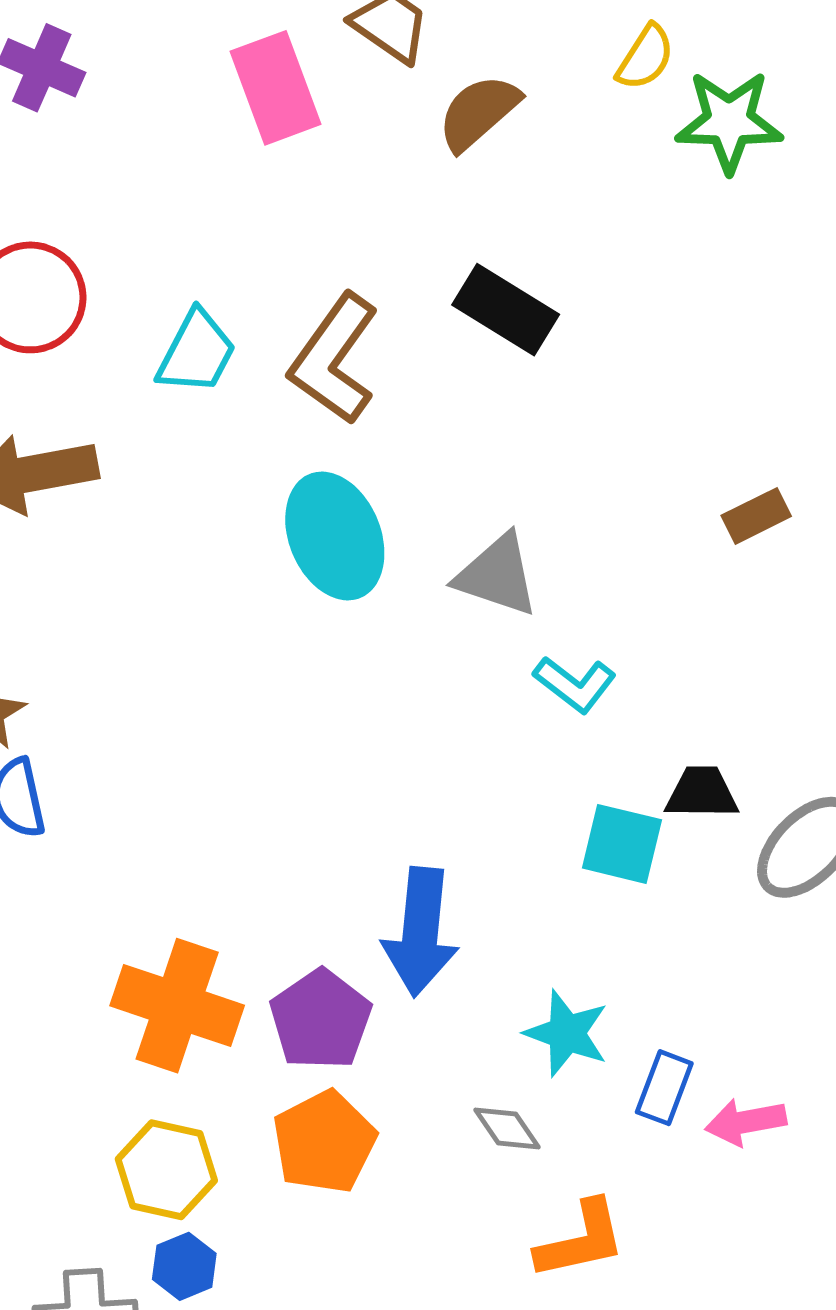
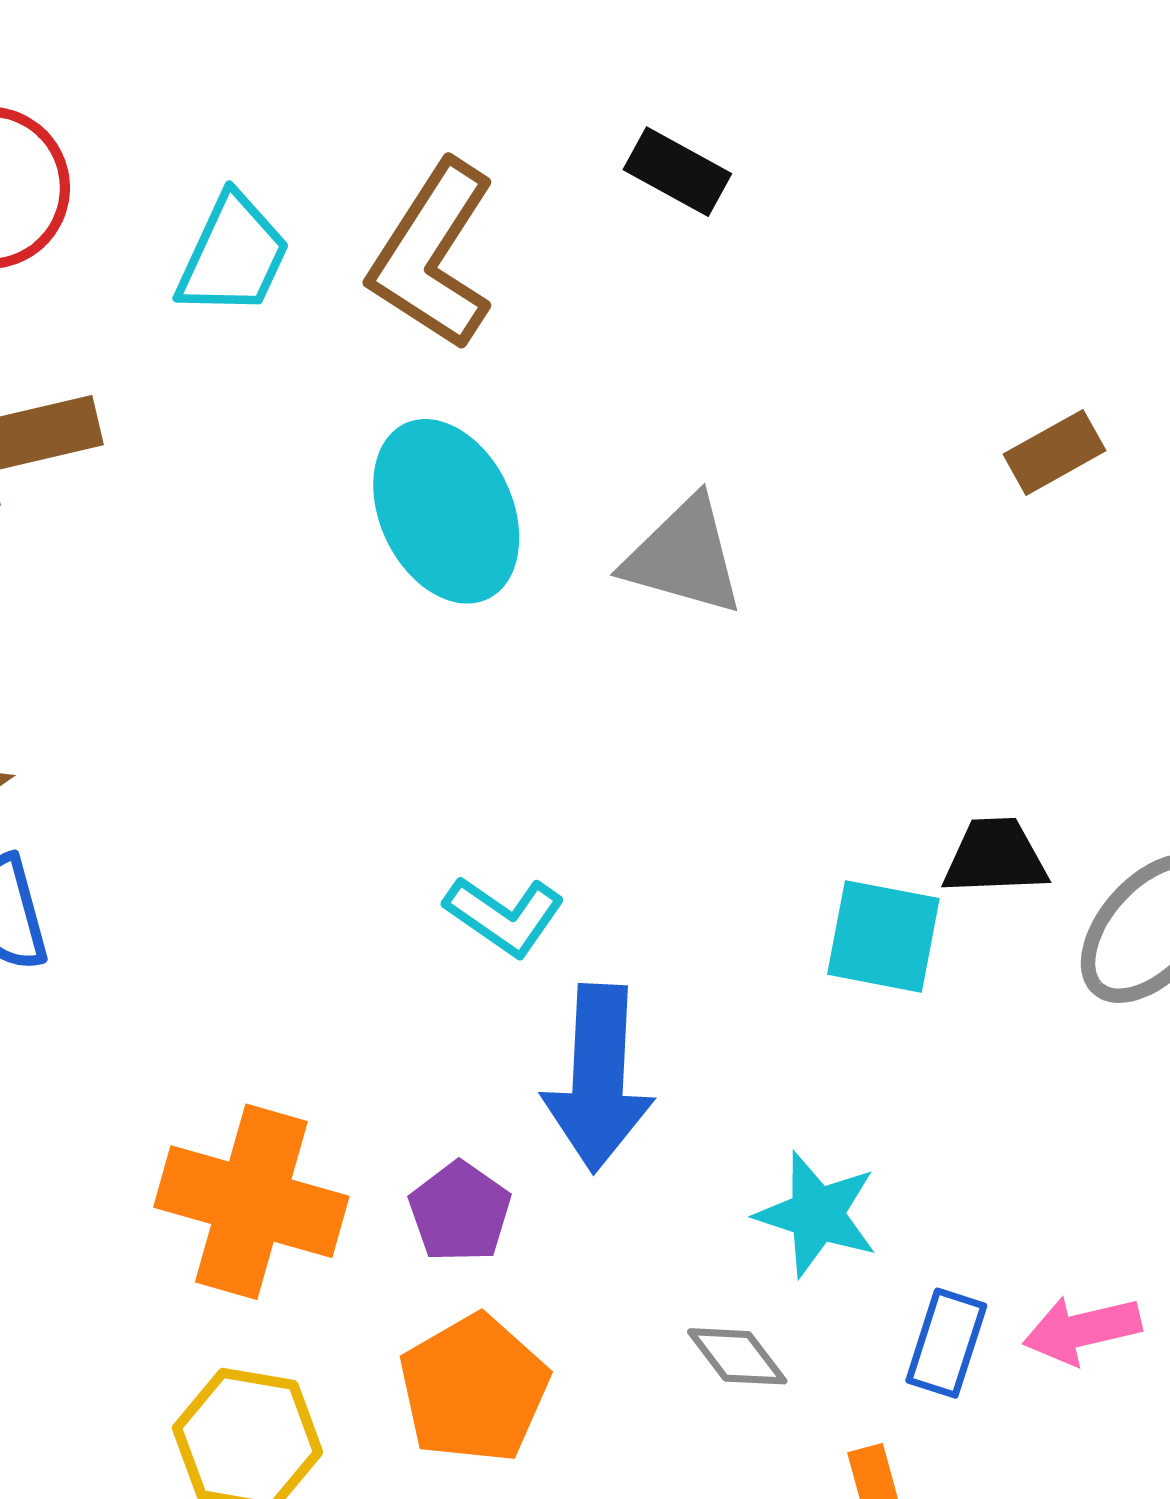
black rectangle: (506, 310) -> (677, 172), size x0.7
cyan L-shape: (575, 684) -> (504, 916), moved
purple pentagon: (321, 1020) -> (460, 1212), size x0.7
blue rectangle: (664, 1088) -> (946, 1343), moved

